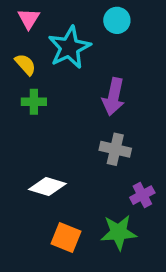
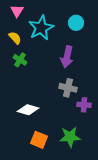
cyan circle: (117, 20) -> (76, 23), moved
green cross: (34, 102) -> (20, 60), turned 32
purple cross: (142, 195) -> (84, 105), moved, turned 32

